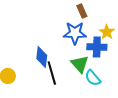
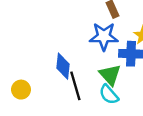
cyan semicircle: (93, 78) -> (109, 95), moved

